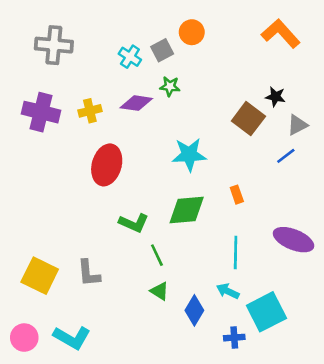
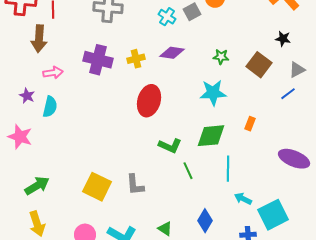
green star: (170, 86) -> (221, 57), moved
black star: (275, 97) -> (283, 39), moved
orange rectangle: (237, 195) -> (250, 124), turned 40
cyan line: (236, 253) -> (228, 169), moved
green triangle: (160, 291) -> (165, 229), moved
blue diamond: (194, 310) -> (205, 221), moved

